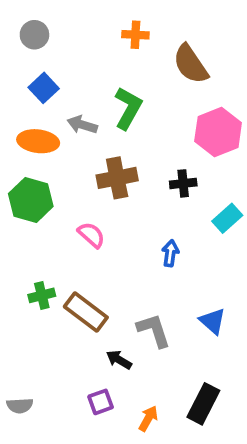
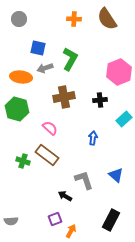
brown semicircle: (191, 64) -> (107, 19), moved
blue square: (44, 88) -> (38, 48), moved, turned -35
gray arrow: (82, 125) -> (45, 68), turned -35
green cross: (42, 295) -> (23, 161), turned 32
brown rectangle: (86, 312) -> (47, 155), moved
orange arrow: (148, 418) -> (71, 231), moved

